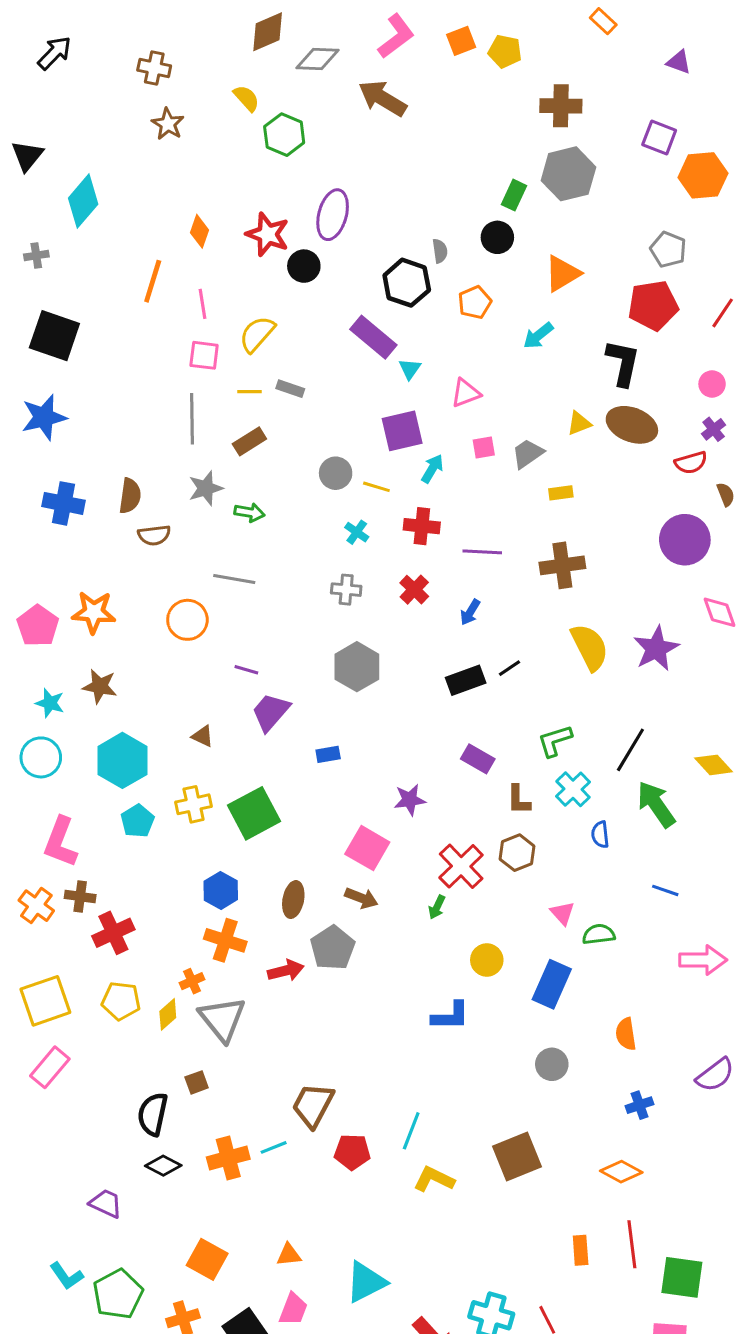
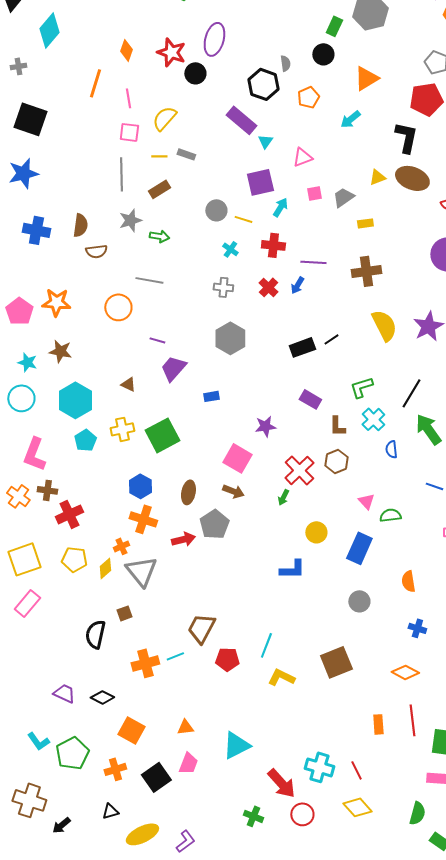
blue arrow: (470, 612) -> (297, 285), moved
blue cross: (639, 1105) -> (417, 628), turned 36
black diamond: (163, 1166) -> (102, 697), moved

